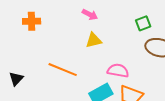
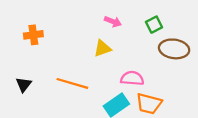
pink arrow: (90, 15) -> (113, 21), moved
black triangle: (16, 79) -> (24, 85), moved

